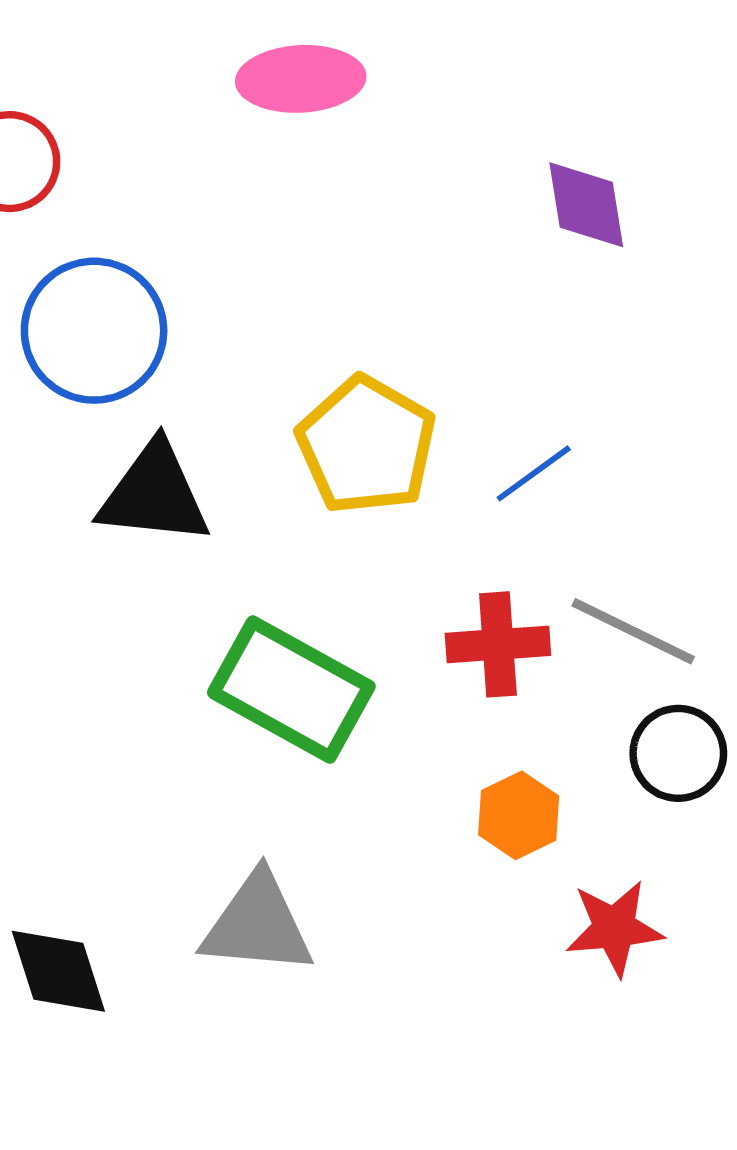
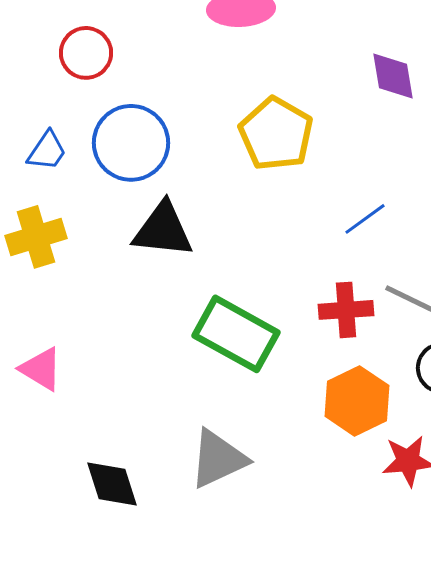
yellow pentagon: (366, 445) -> (276, 134), moved
orange hexagon: (519, 815) -> (357, 401), size x1.5
gray triangle: (257, 924) -> (218, 459), turned -30

